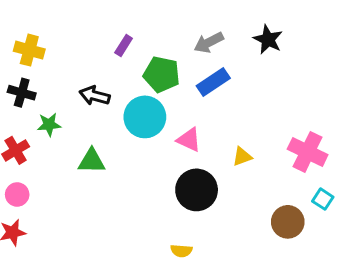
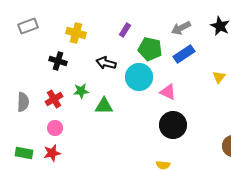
yellow cross: (29, 50) -> (76, 33), moved
green star: (49, 125) -> (81, 91), moved
yellow triangle: (242, 156) -> (219, 77), moved, turned -32

